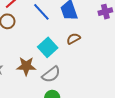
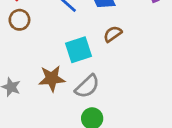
cyan square: (48, 47) -> (78, 50), turned 30

